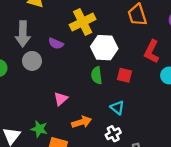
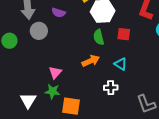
pink triangle: (61, 99) -> (55, 72), moved
orange arrow: (82, 122) -> (91, 61), moved
white cross: (113, 134) -> (111, 88), moved, turned 32

